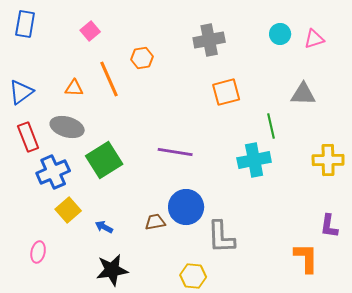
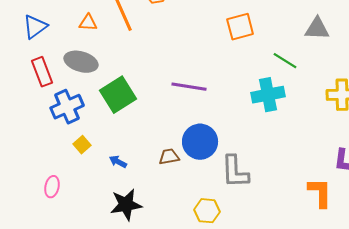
green line: (271, 126) -> (285, 61), turned -45
yellow square: (68, 210) -> (82, 145), size x0.7

